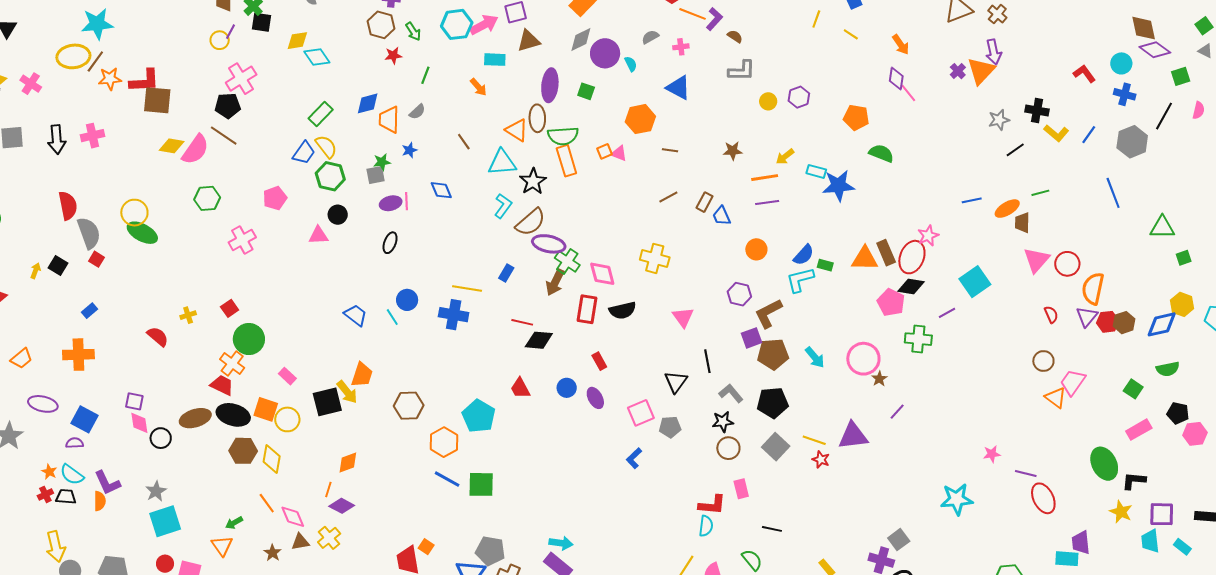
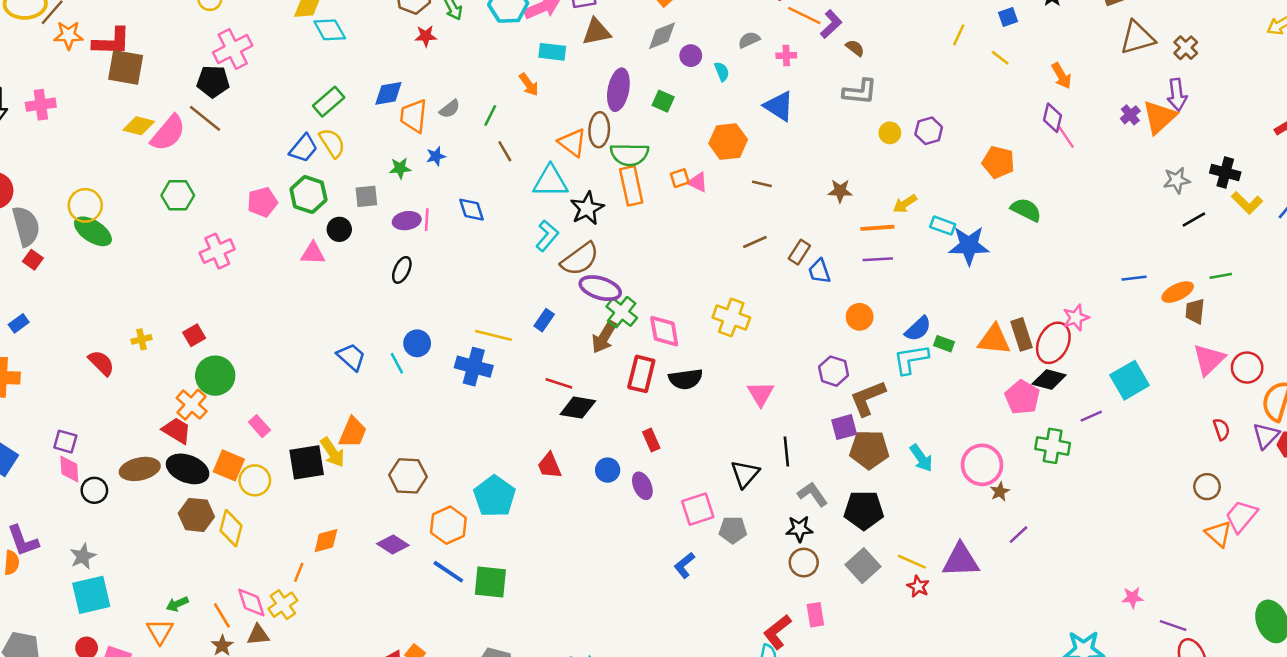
purple circle: (605, 53) -> (691, 56), size x0.6
green line: (425, 75) -> (490, 116), moved
gray square: (376, 175) -> (366, 196), moved
green hexagon: (330, 176) -> (308, 195), moved
orange line: (267, 503) -> (222, 615), moved
red L-shape: (712, 505) -> (777, 632), turned 132
purple diamond: (342, 506) -> (393, 545), moved
yellow cross: (329, 538) -> (283, 605), moved

